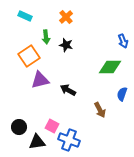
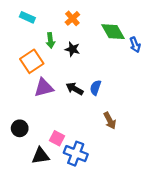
green diamond: (110, 67) -> (113, 32), moved, turned 60
black arrow: (68, 90) -> (75, 89), moved
blue semicircle: (122, 94) -> (95, 88), moved
black circle: (19, 127) -> (20, 128), moved

